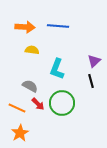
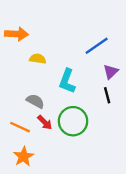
blue line: (58, 26) -> (97, 46), moved, turned -40
orange arrow: (25, 27) -> (16, 34), moved

